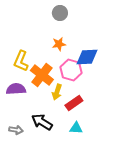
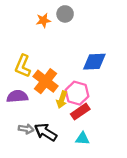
orange star: (59, 44) -> (43, 20), moved
pink hexagon: (71, 70) -> (77, 93), moved
gray arrow: (16, 130) -> (26, 129), moved

